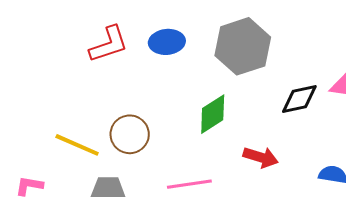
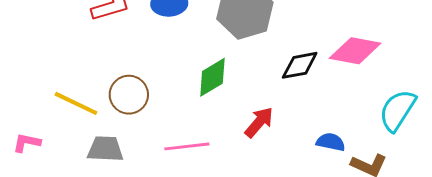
red arrow: (261, 157) -> (259, 122), turned -68

